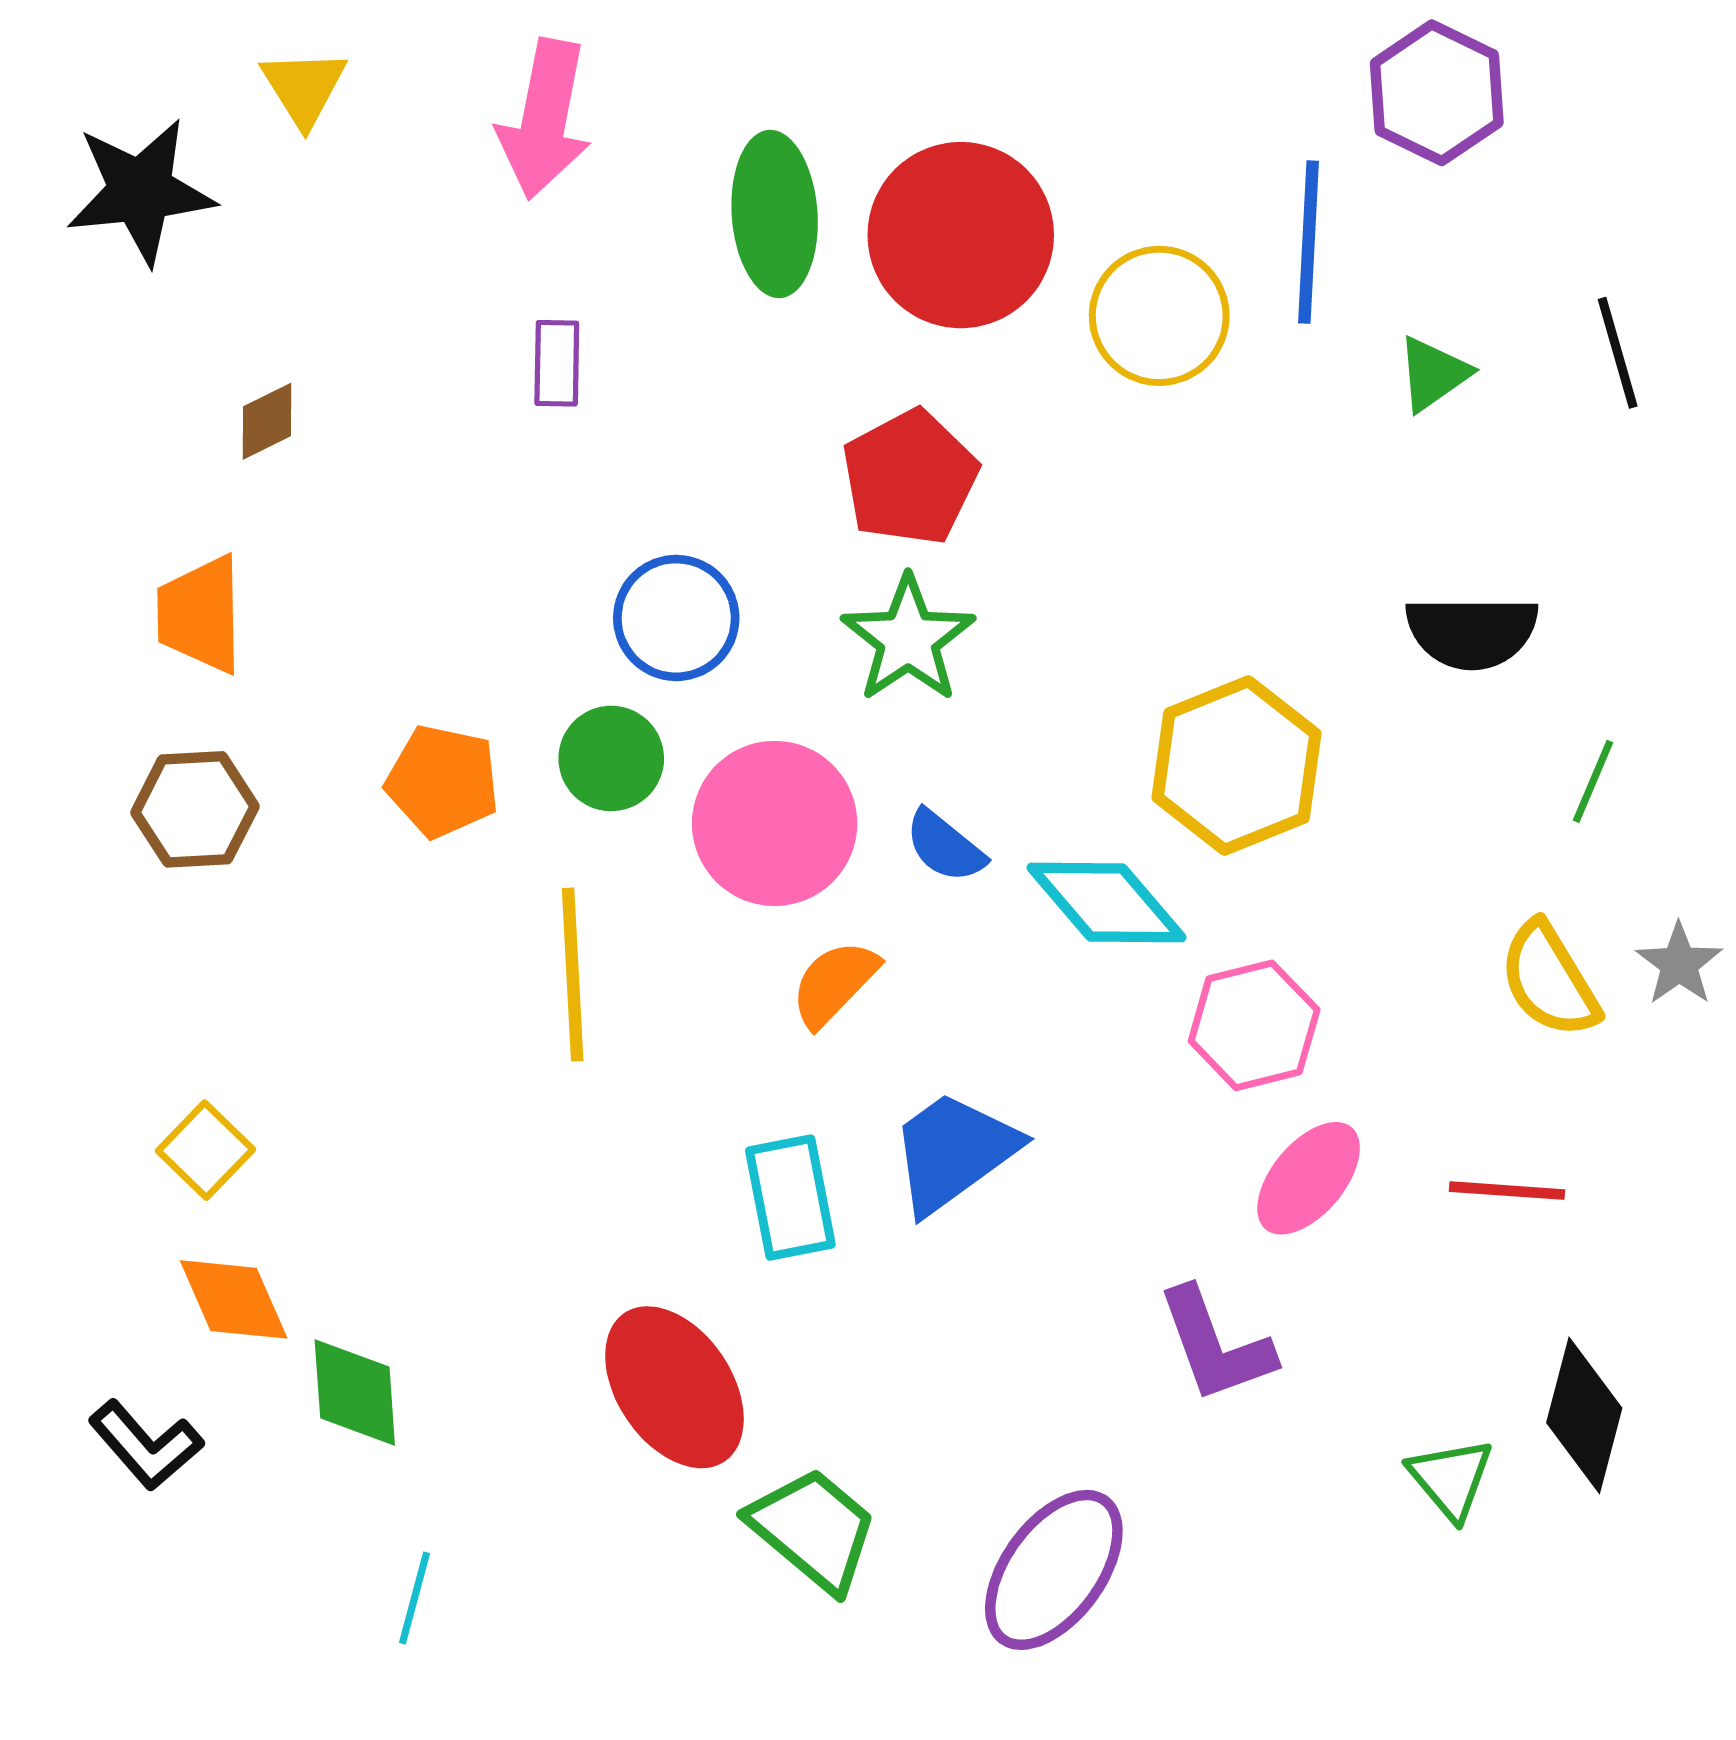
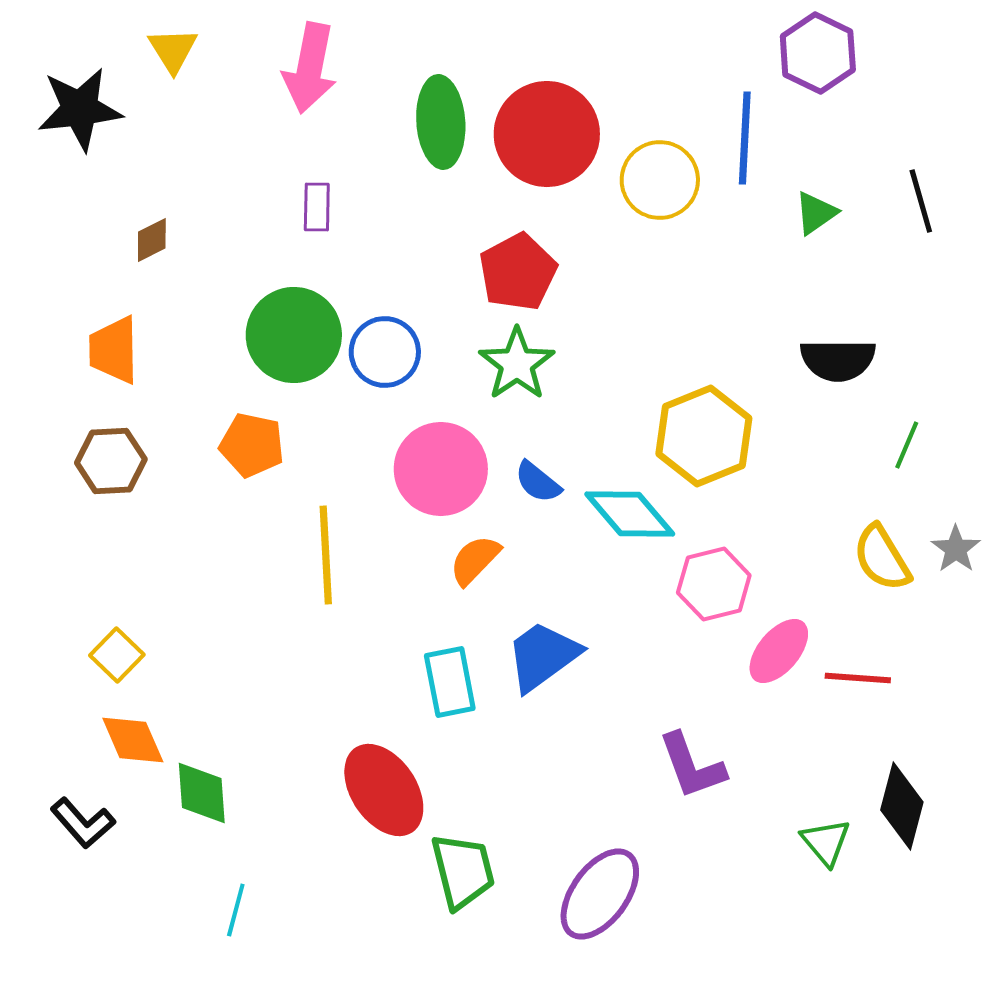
green circle: (611, 758) -> (294, 335), moved, size x1.6
pink ellipse: (1309, 1178) -> (779, 651), moved
green trapezoid: (813, 1530) -> (463, 871), turned 36

